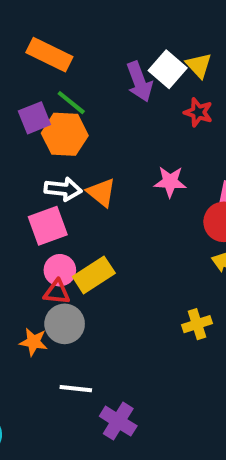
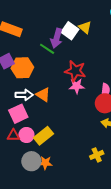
purple arrow: (139, 82) -> (57, 38), turned 42
green line: (71, 103) -> (47, 49), moved
red star: (198, 112) -> (75, 71), moved, size x1.5
red triangle: (57, 292) -> (13, 135), moved
orange star: (33, 342) -> (45, 163), moved

